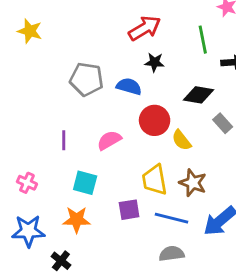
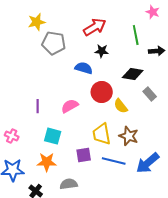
yellow star: (30, 31) -> (37, 22), moved, turned -30
gray pentagon: (86, 79) -> (54, 43), moved
gray semicircle: (172, 254) -> (69, 184), moved

